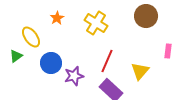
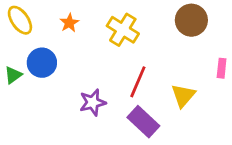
yellow ellipse: (31, 37) -> (20, 20), moved
blue circle: (51, 63) -> (42, 63), moved

